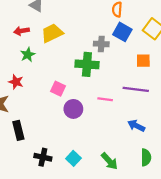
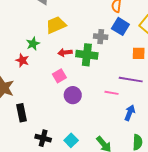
red arrow: (21, 31) -> (65, 53), moved
red star: (16, 82) -> (22, 60), moved
pink square: (58, 89) -> (59, 76), turned 32
pink line: (105, 99) -> (112, 93), moved
blue arrow: (136, 126) -> (130, 113), turned 84

